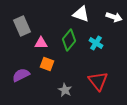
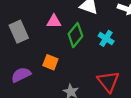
gray rectangle: (22, 26) -> (19, 32), moved
pink triangle: (41, 43) -> (54, 21), moved

